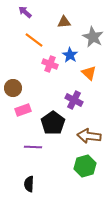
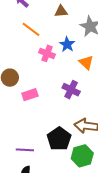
pink rectangle: (23, 110) -> (30, 95), moved
black pentagon: (53, 123) -> (59, 139), moved
purple line: (33, 147) -> (25, 150), moved

